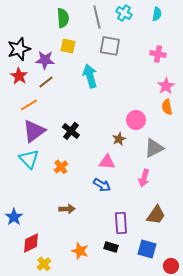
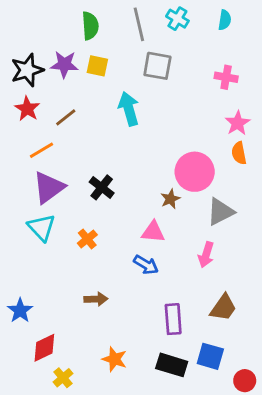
purple star: (45, 60) -> (64, 64), moved
pink circle: (136, 120) -> (195, 172), size x1.4
black rectangle: (111, 247) -> (172, 365), moved, size x1.5

